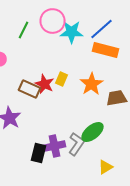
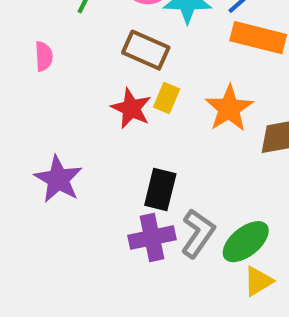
brown rectangle: (30, 89) -> (146, 50), moved
green ellipse: (92, 132) -> (246, 242), moved
black rectangle: (38, 153) -> (160, 190), moved

